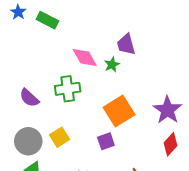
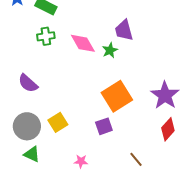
green cross: (68, 89) -> (46, 36), moved, size x0.7

